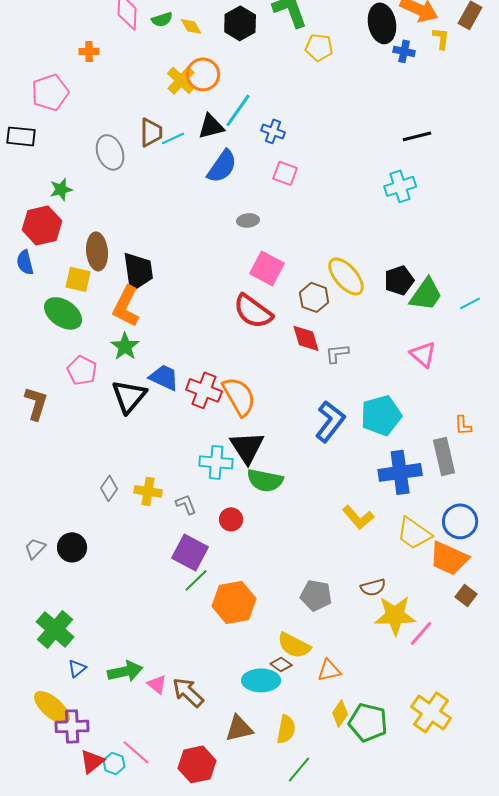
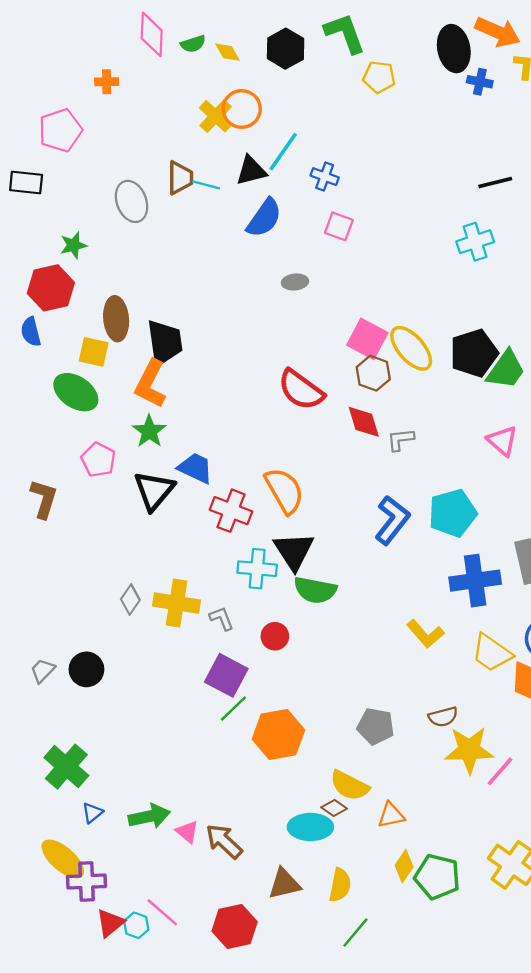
cyan line: (173, 138) -> (206, 185), turned 40
pink square: (267, 268) -> (367, 339), moved
black pentagon: (399, 280) -> (474, 353), size x1.4
red cross: (204, 390) -> (231, 511), moved
yellow cross: (148, 491) -> (177, 603), size x1.4

